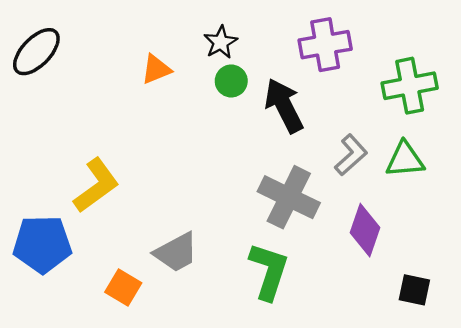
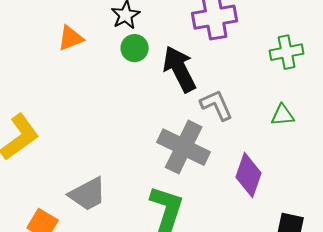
green cross: (410, 86) -> (287, 52), size x0.7
gray L-shape: (351, 155) -> (217, 105), moved, turned -72
green triangle: (405, 160) -> (283, 115), size x0.7

